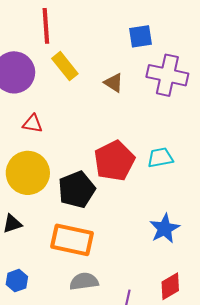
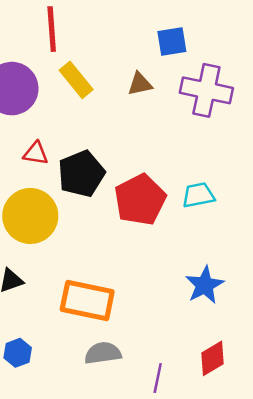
brown triangle: (114, 83) -> (140, 84), moved, turned -45
black pentagon: (77, 190) -> (81, 174), moved

